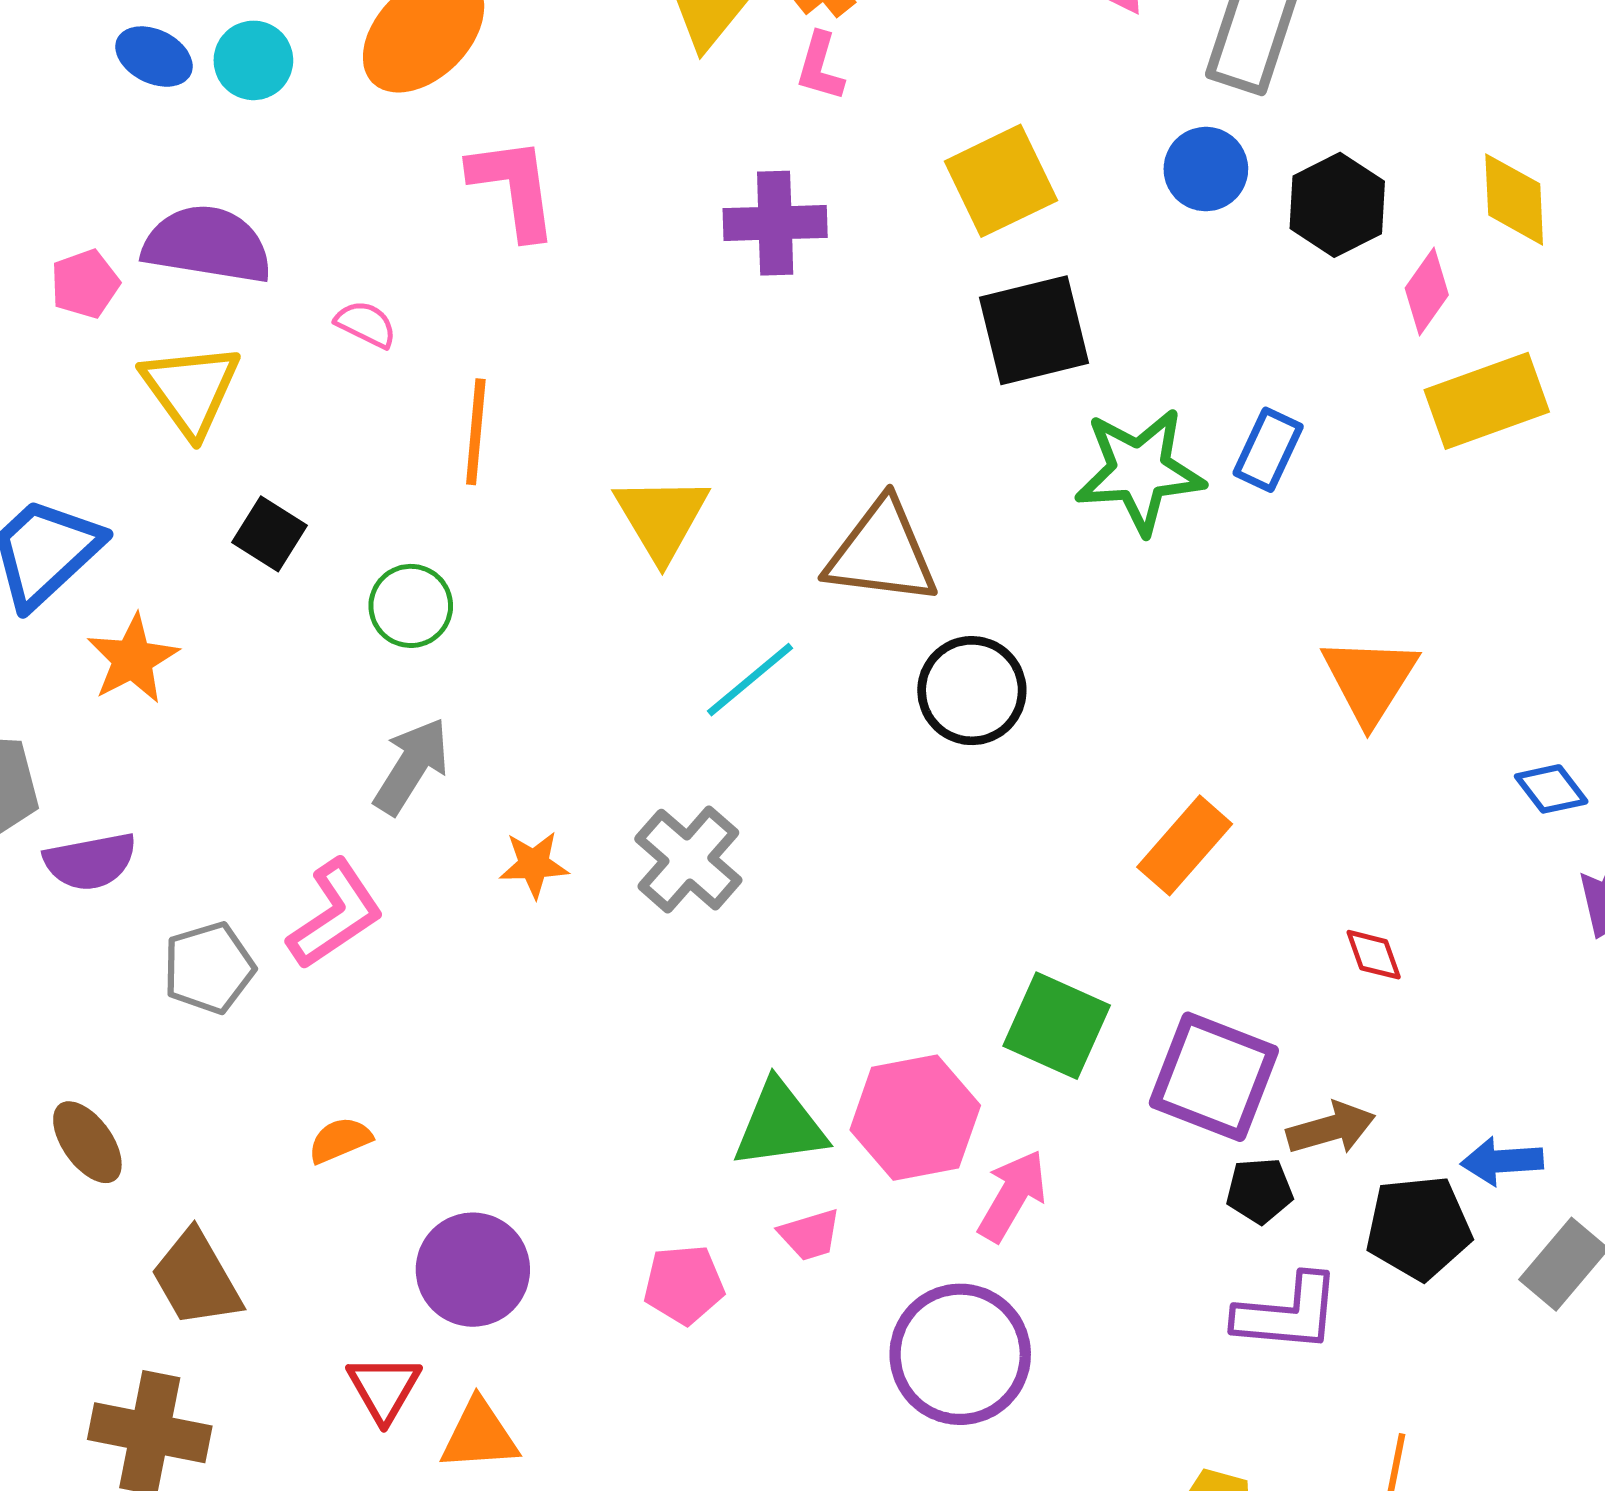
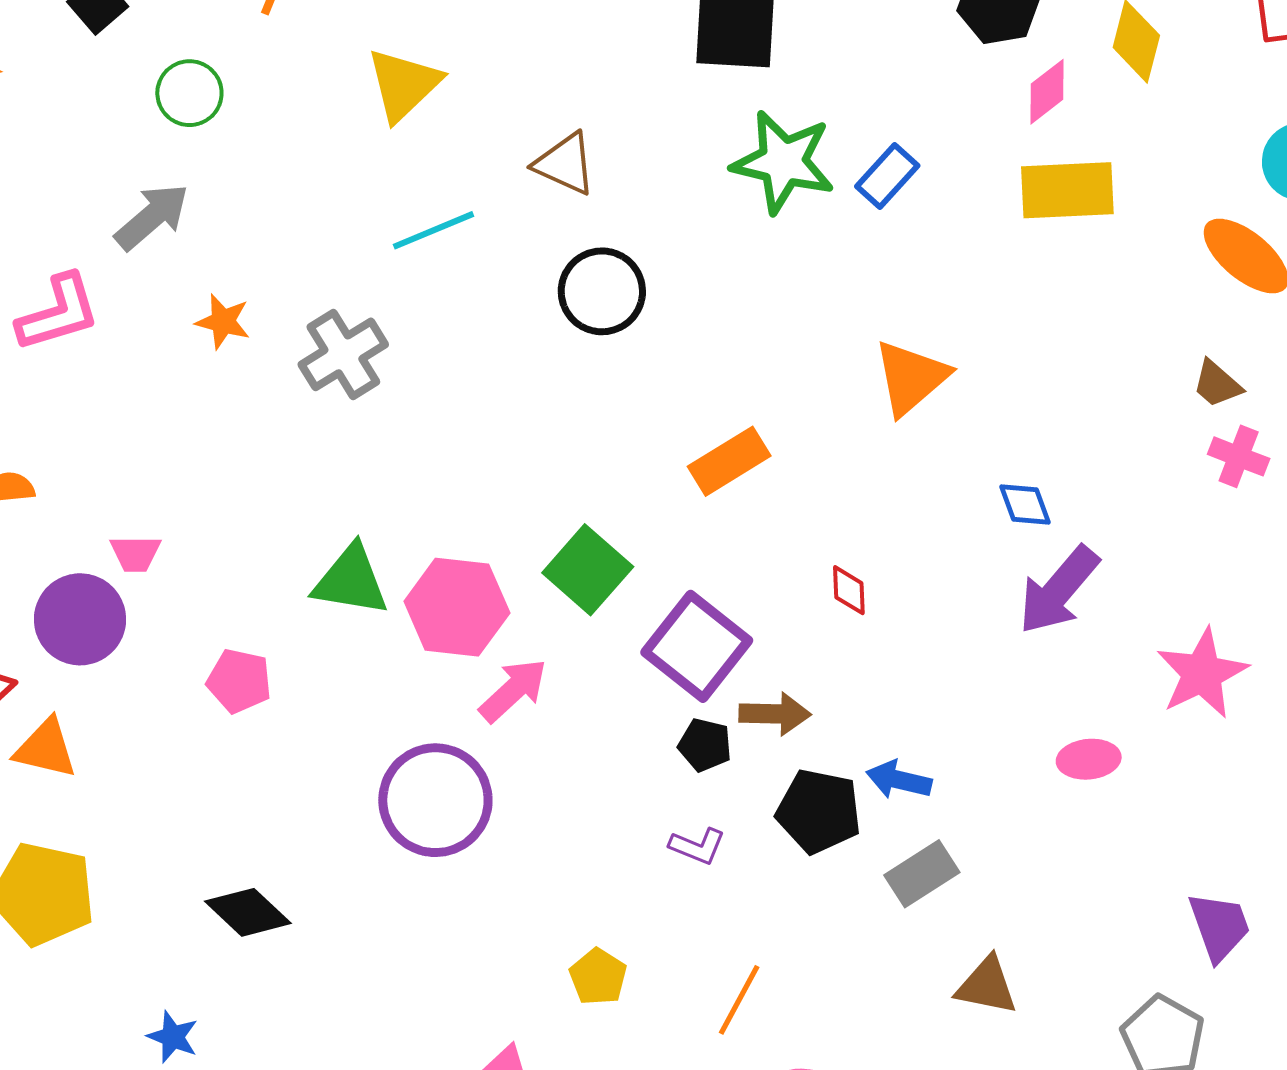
brown triangle: (882, 553) -> (565, 164), size x0.7
pink trapezoid: (810, 1235) -> (135, 553), moved
purple L-shape: (1288, 1313) -> (697, 846), size x0.6

